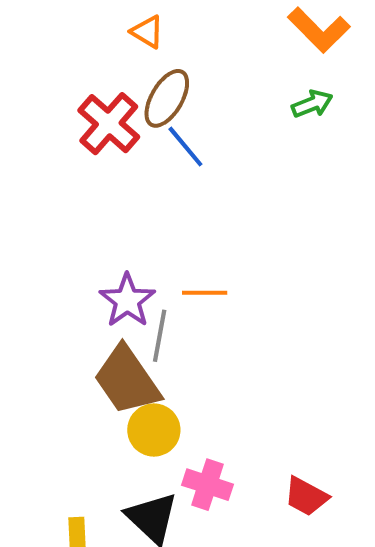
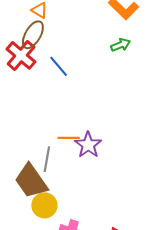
brown ellipse: (167, 98) -> (33, 35), moved
purple star: (127, 300) -> (88, 145), moved

